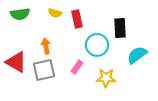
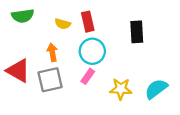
yellow semicircle: (55, 13) -> (63, 24), moved
cyan circle: (97, 45) -> (92, 51), moved
cyan semicircle: (137, 55) -> (156, 89), moved

